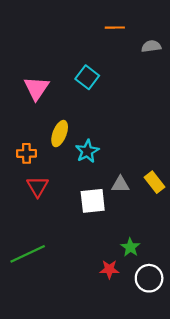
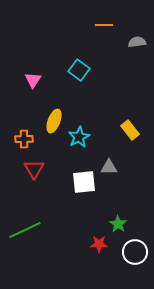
pink triangle: (36, 88) -> (33, 80), size x0.7
yellow rectangle: (155, 182) -> (130, 130), moved

